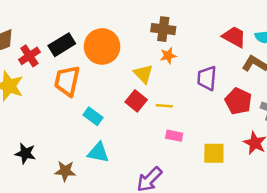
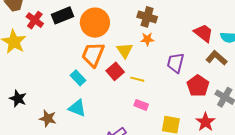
red cross: (29, 56) -> (35, 20), turned -30
orange trapezoid: (67, 81) -> (93, 55), moved

